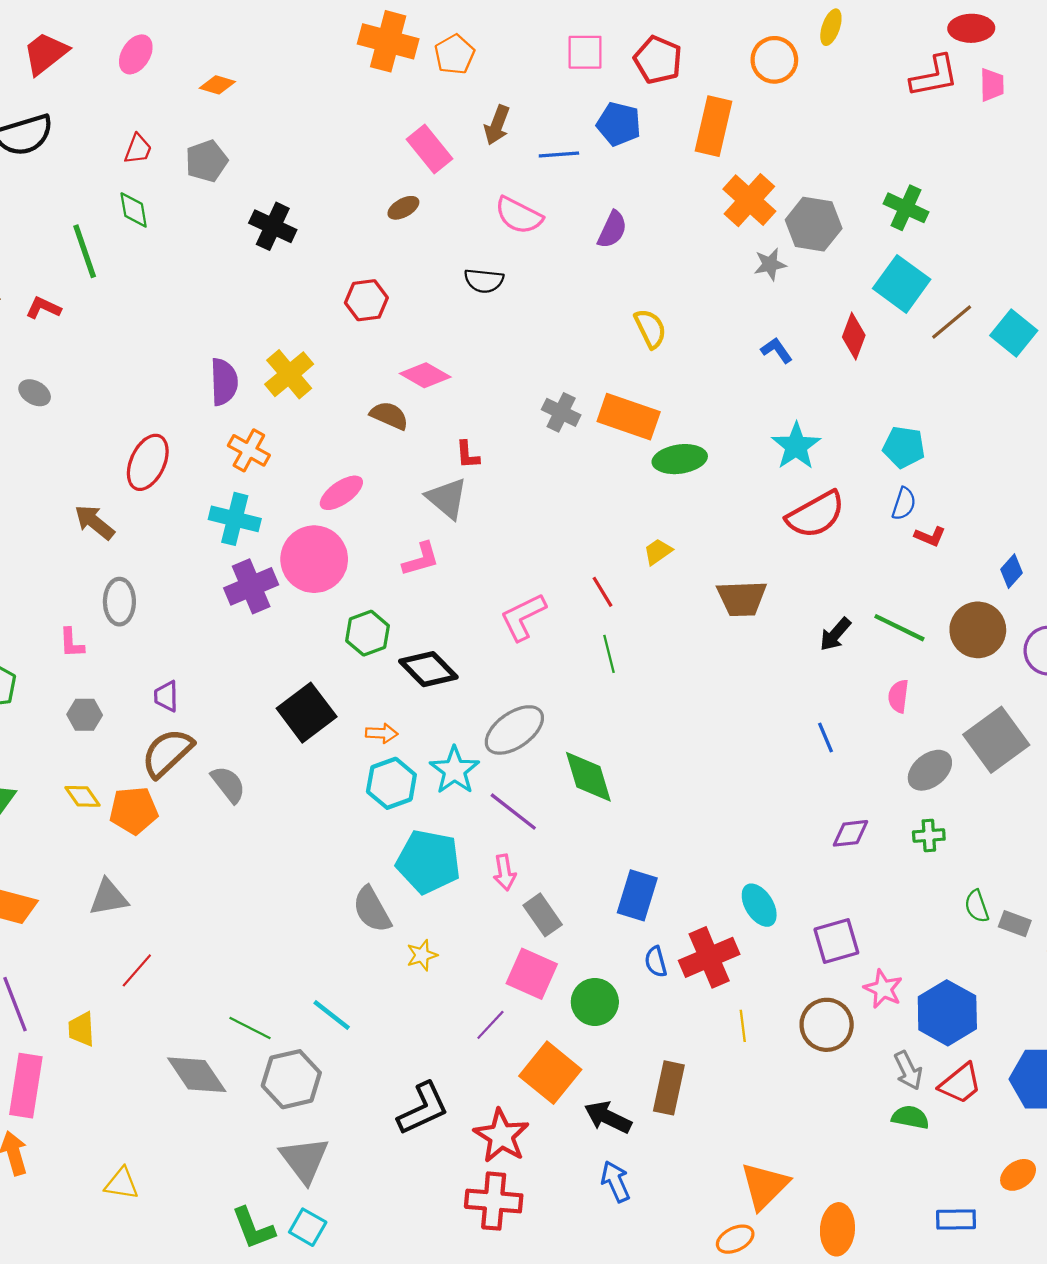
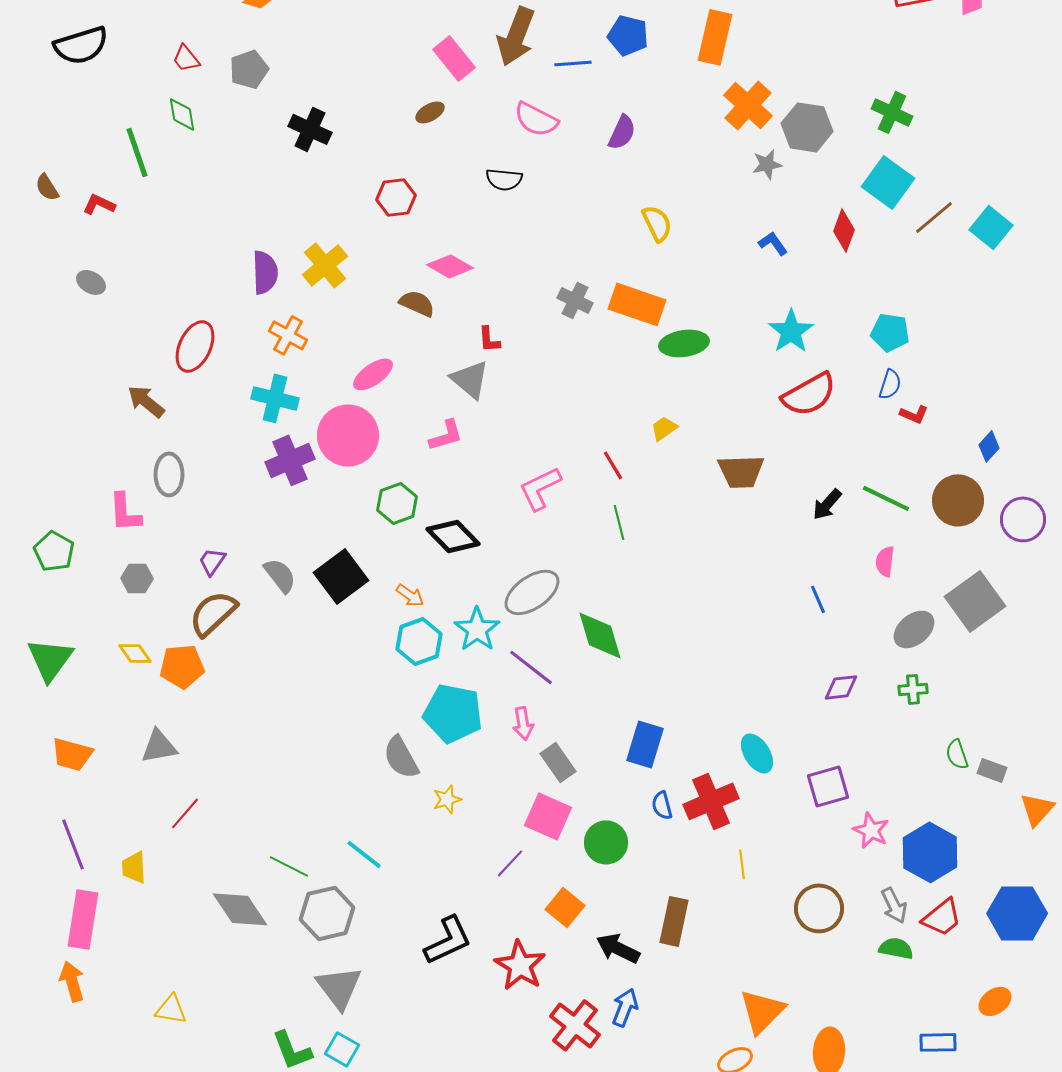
brown arrow: (497, 125) -> (516, 36), size x1.6
red trapezoid: (138, 149) -> (186, 58), turned 120
pink L-shape: (72, 643) -> (125, 512), size x1.4
purple trapezoid: (166, 696) -> (212, 561), turned 36
orange arrow: (382, 733) -> (410, 595), turned 32
gray semicircle: (228, 784) -> (280, 575), moved
brown circle: (827, 1025) -> (819, 908), moved
orange square: (550, 1073) -> (565, 907), size x0.7
blue arrow: (616, 1181) -> (625, 1007), turned 45
red cross: (494, 1201) -> (575, 1025), moved, turned 33

